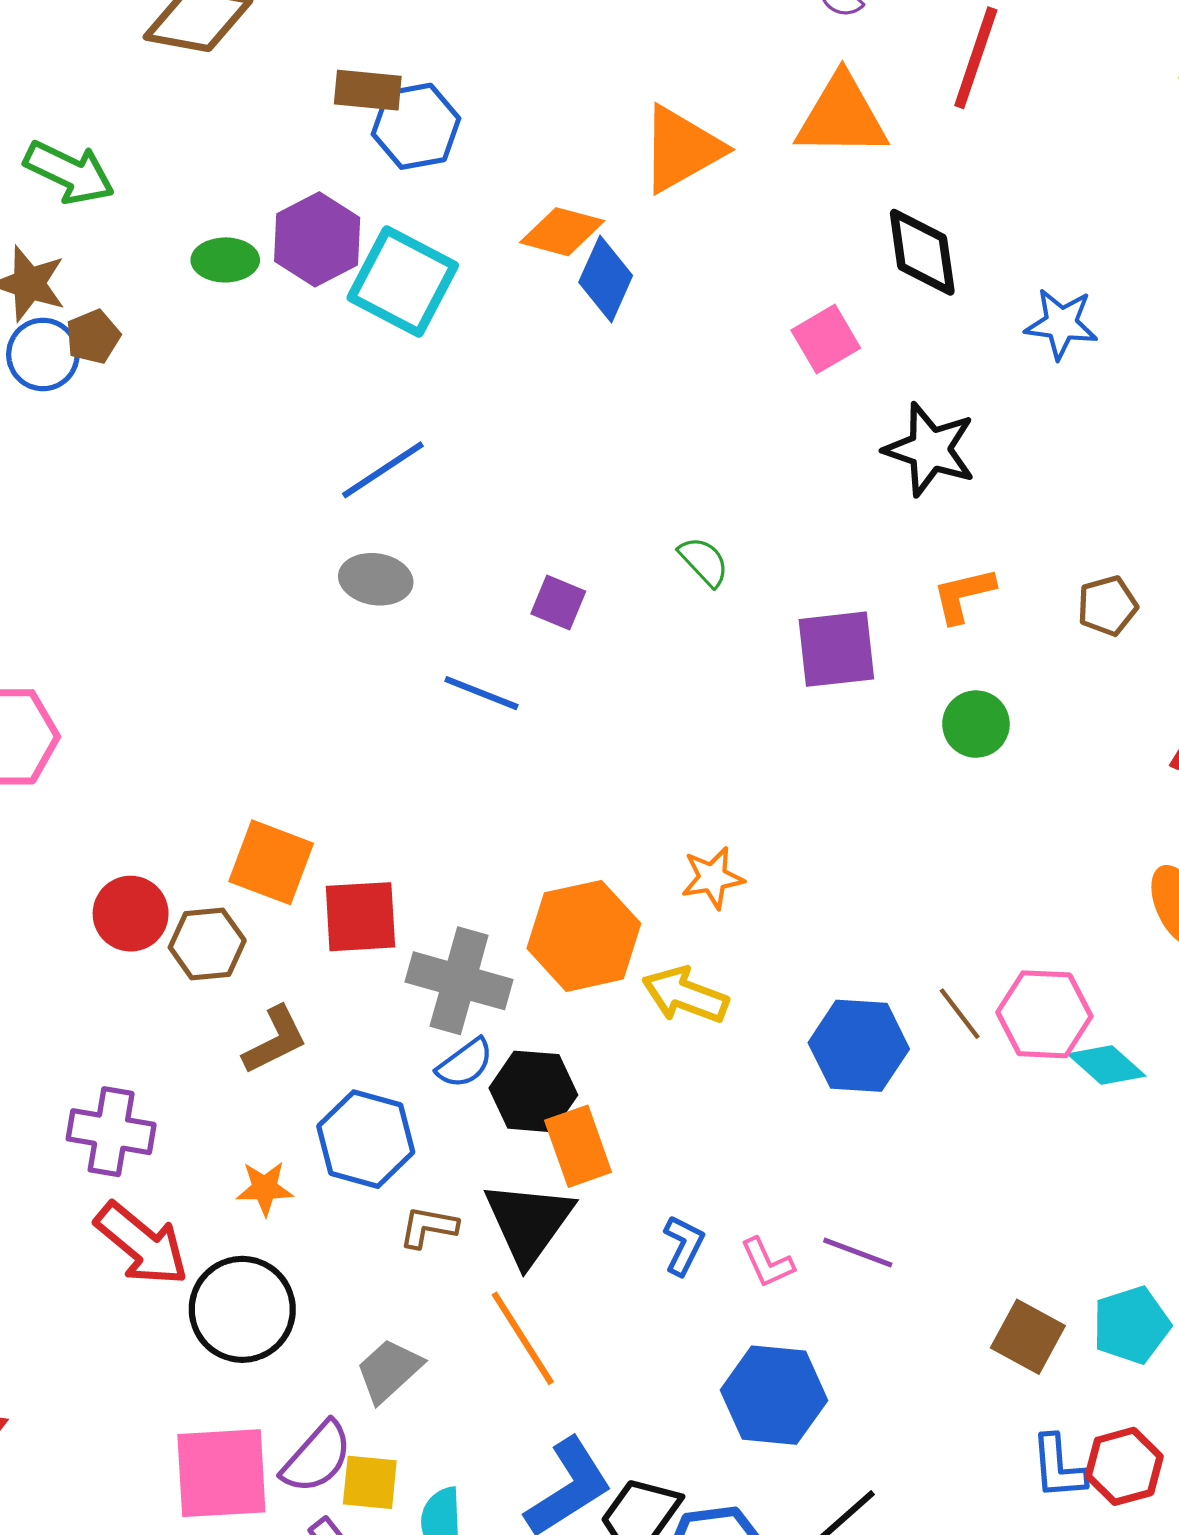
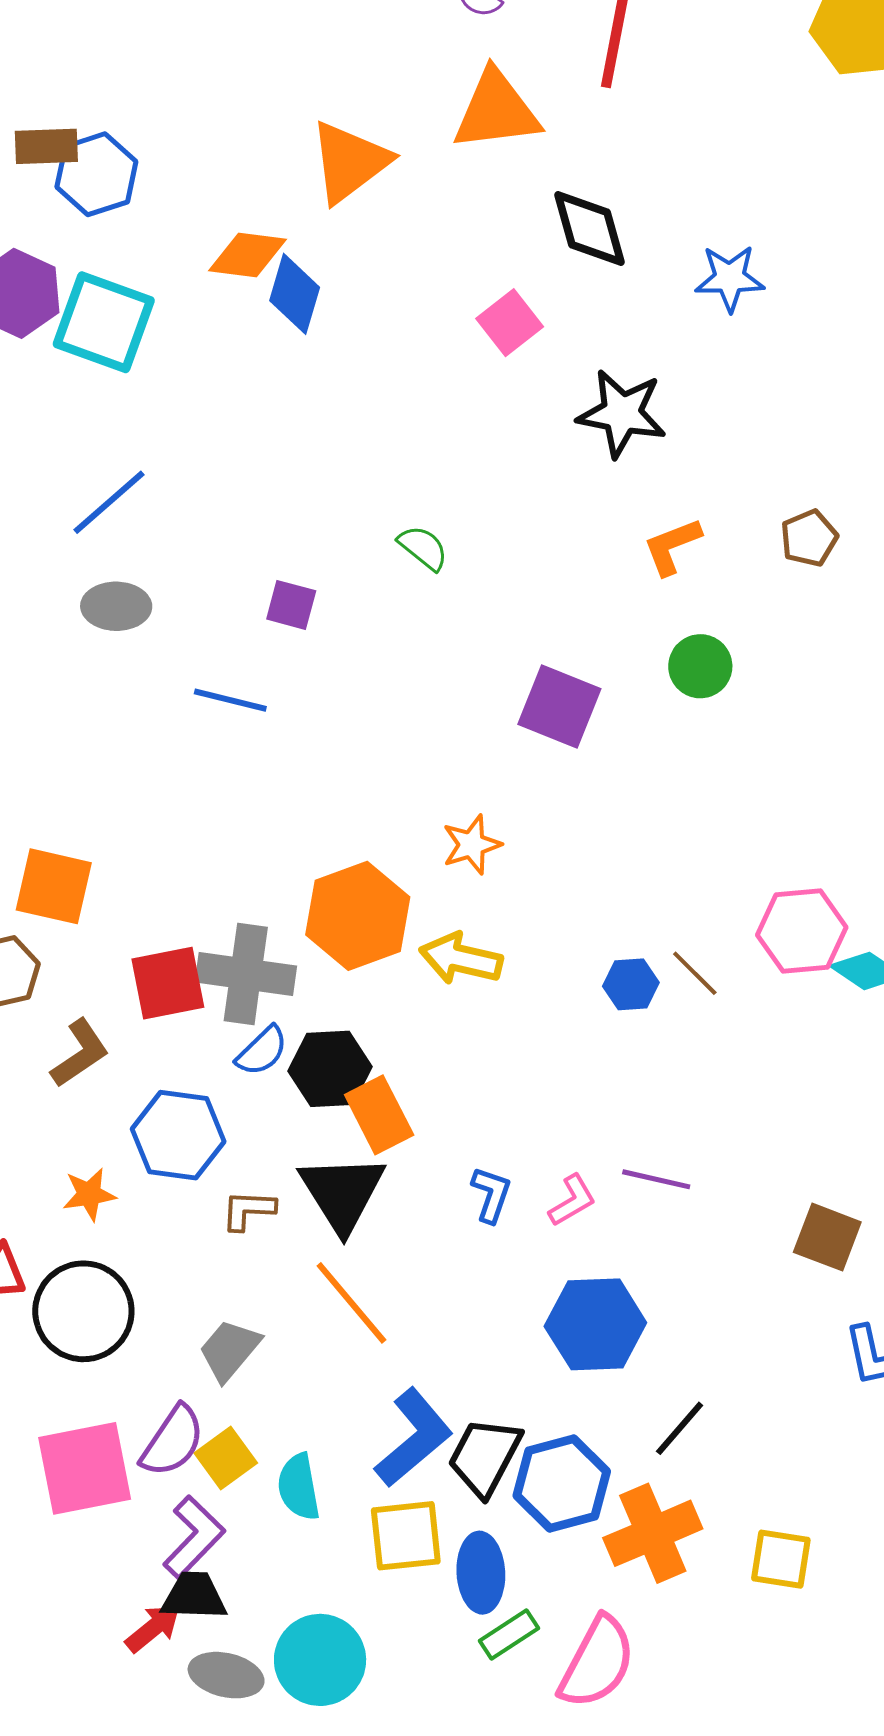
purple square: (836, 649) -> (559, 706), moved, turned 36
red square: (360, 917) -> (168, 983), moved
brown line: (960, 1014) -> (695, 973), moved
blue hexagon: (859, 1046) -> (631, 984), size x0.6
pink L-shape: (767, 1263) -> (572, 1200), turned -88
yellow square: (370, 1482) -> (226, 1458), turned -34

